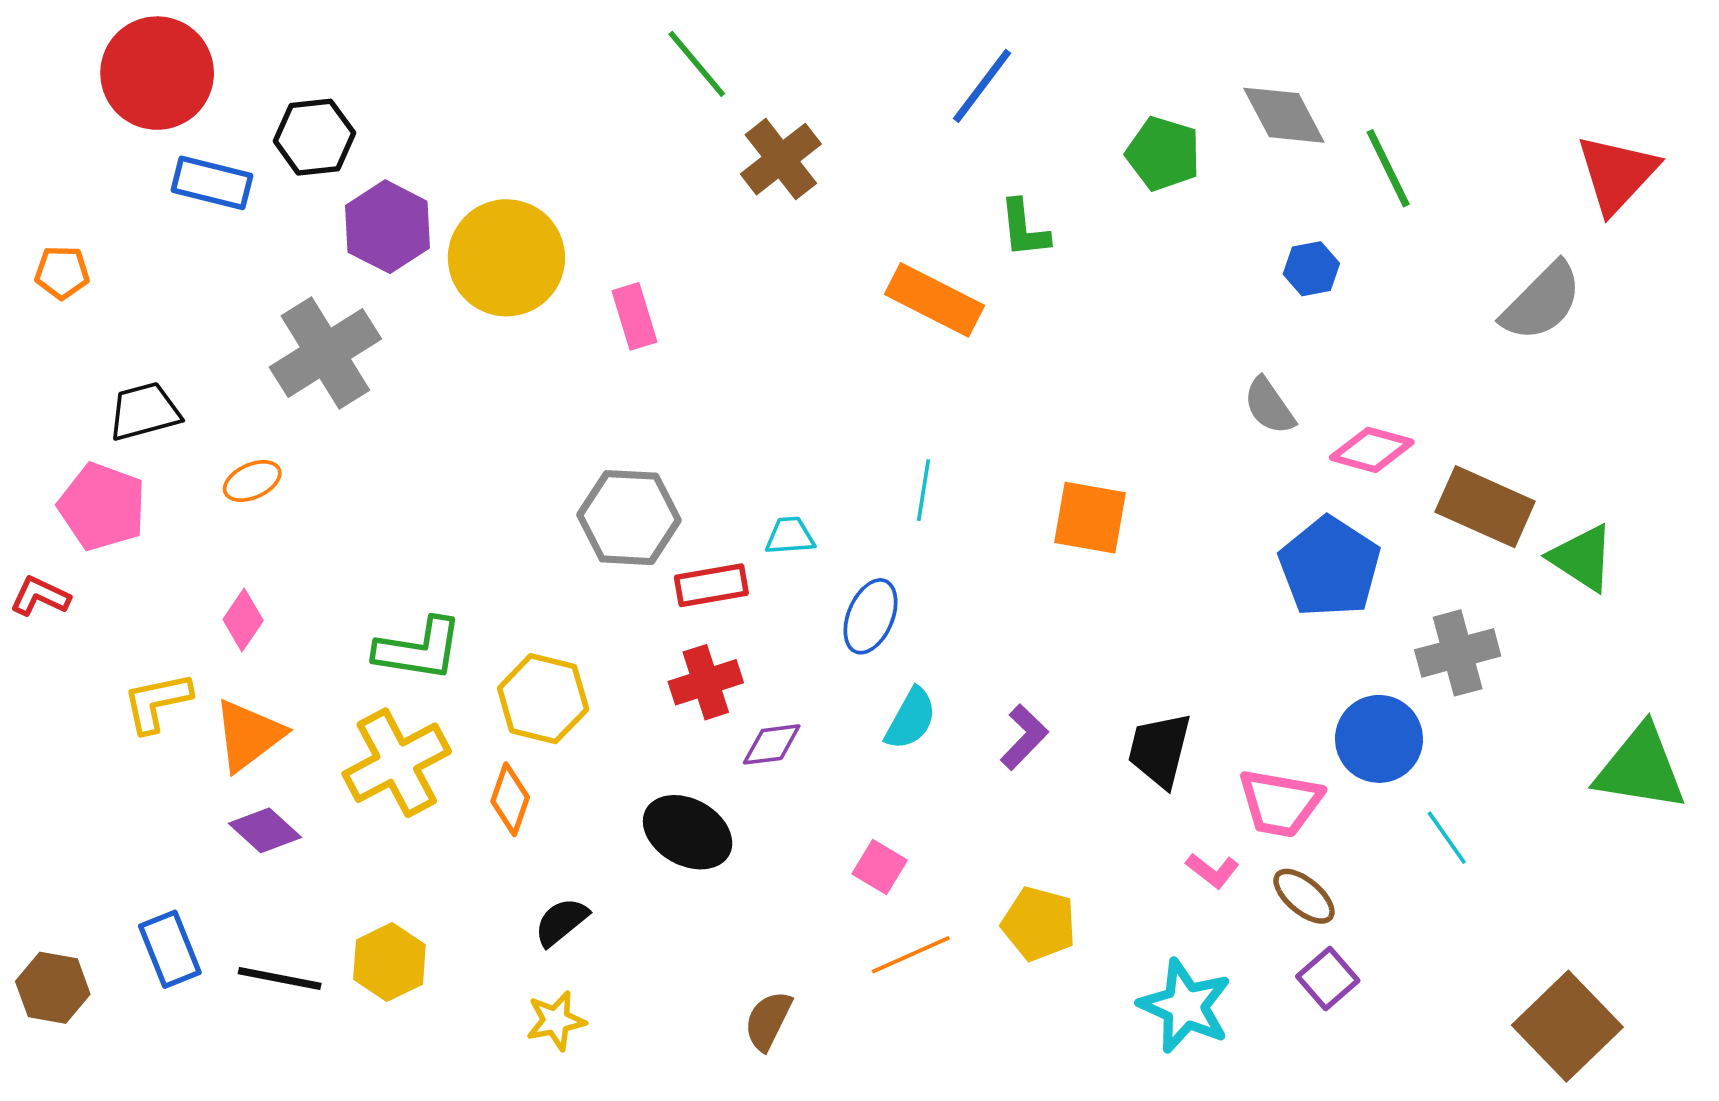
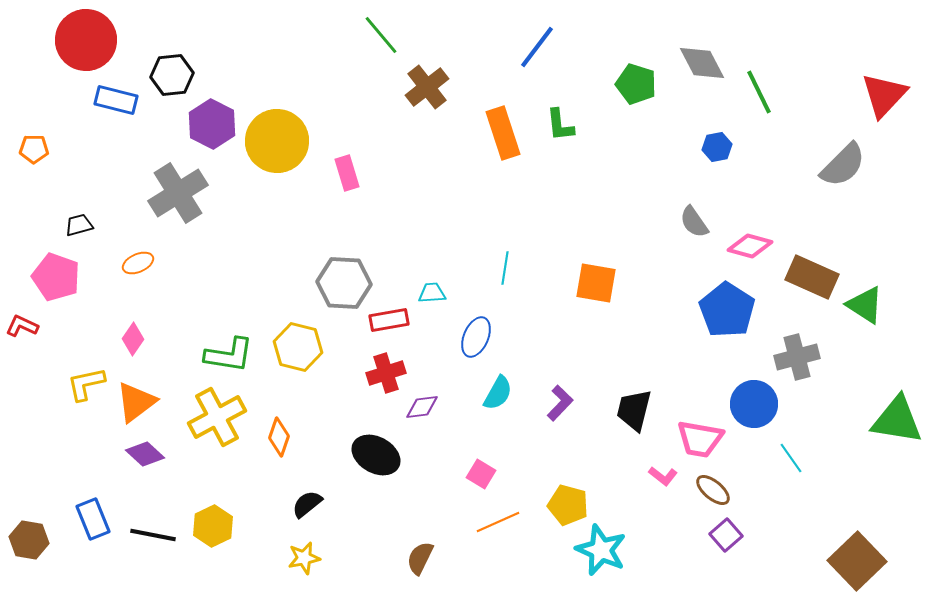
orange rectangle: (934, 300) -> (503, 133), moved, turned 45
black trapezoid: (144, 411) -> (79, 225), size x0.7
yellow hexagon: (543, 699) -> (298, 347), moved
cyan star: (1185, 1006) -> (601, 550), moved

